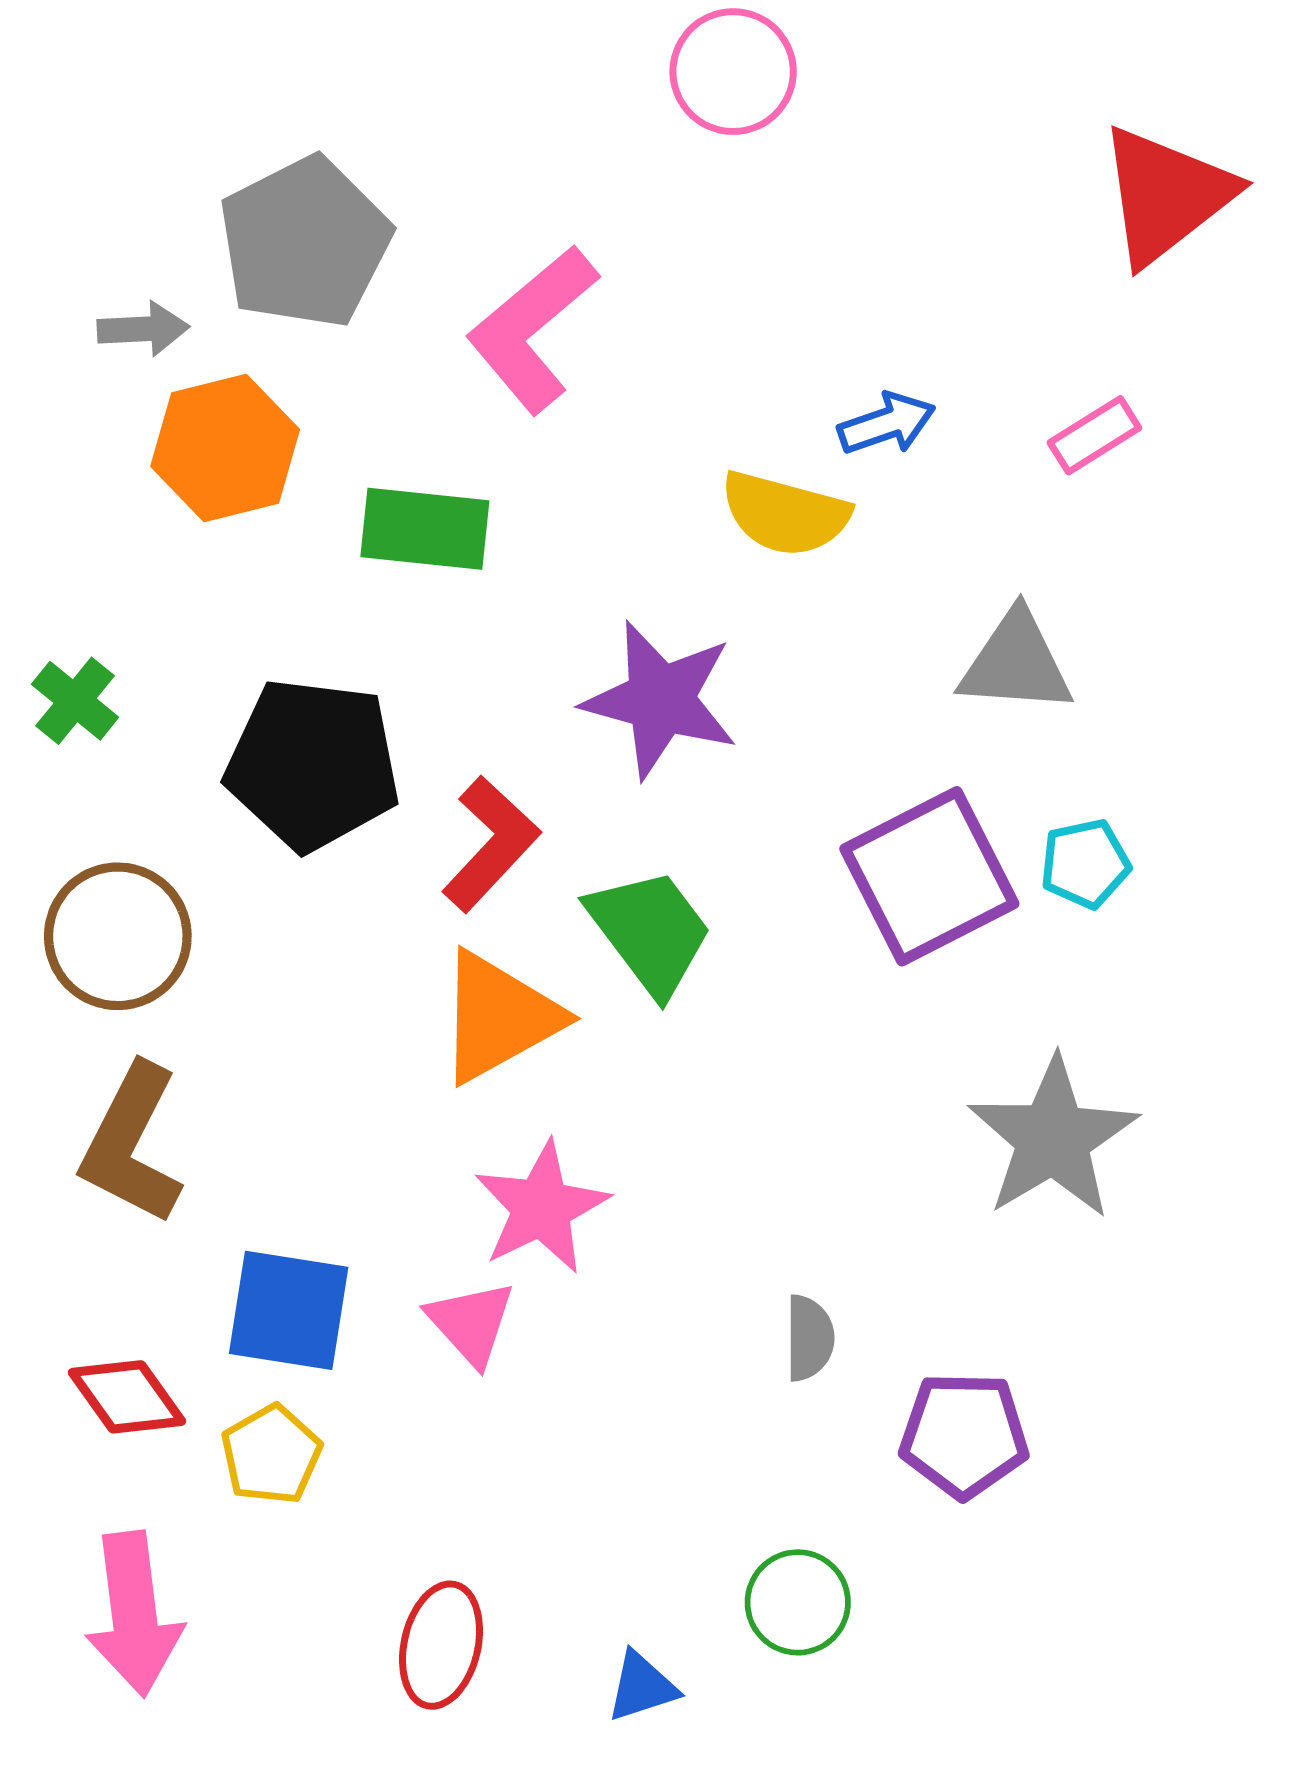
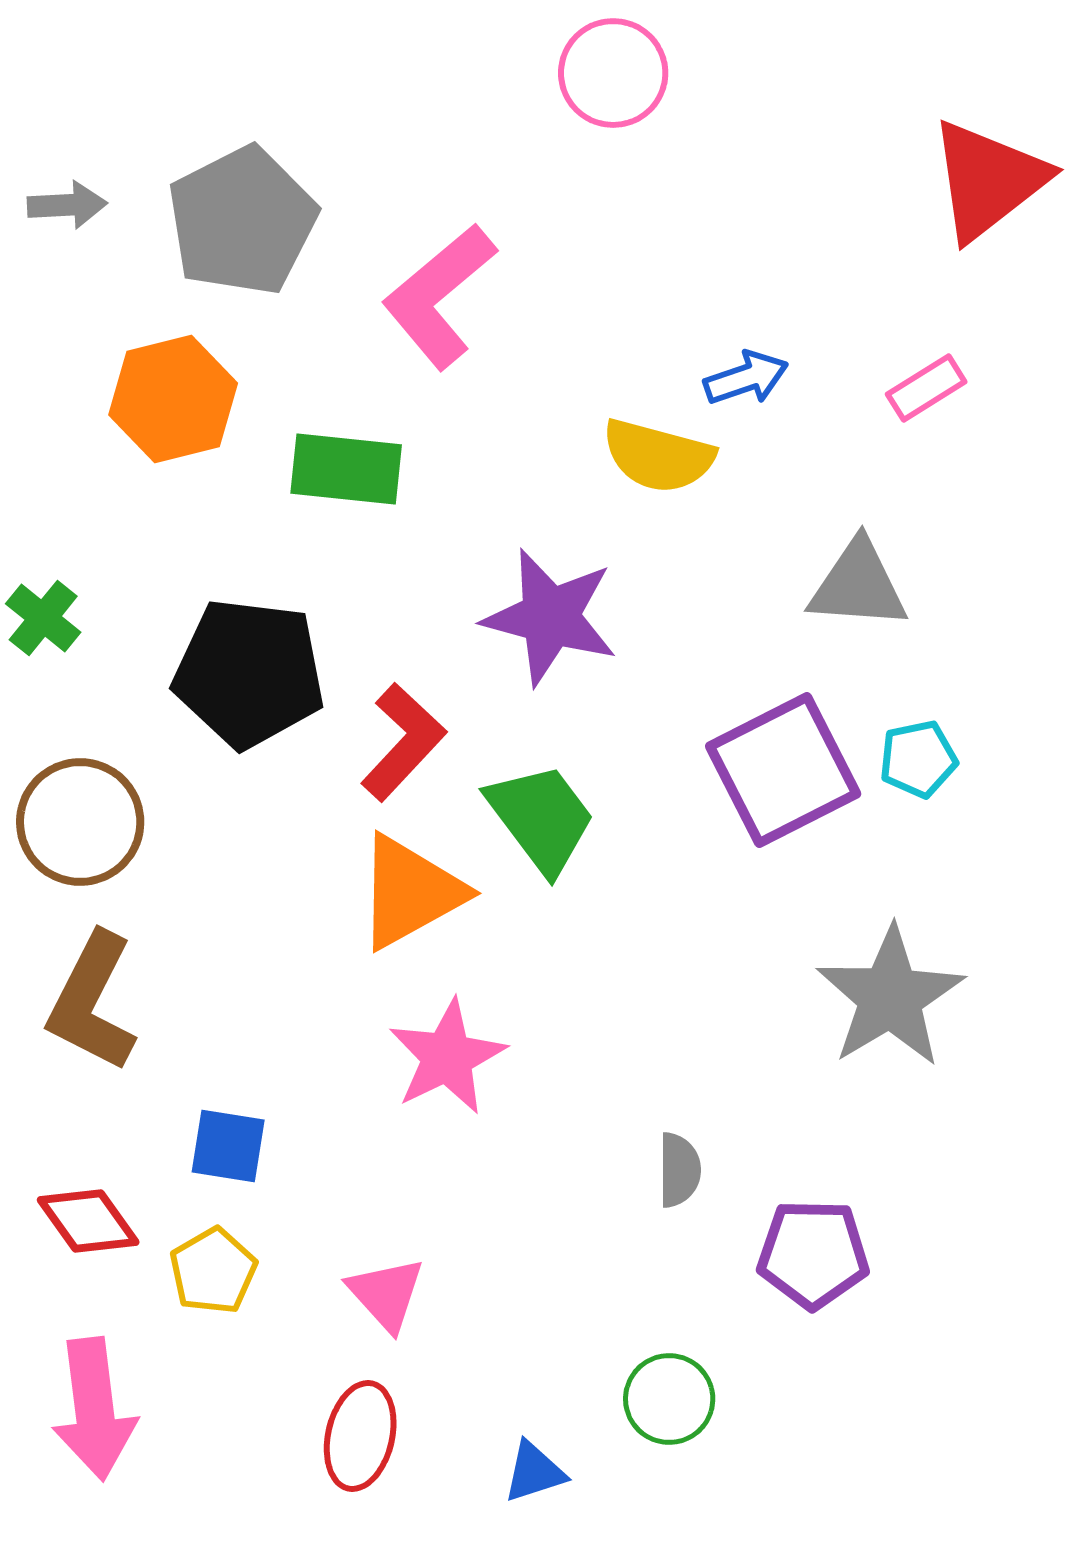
gray arrow: (143, 329) -> (67, 205), moved
blue square: (289, 1310) -> (228, 1146), size x0.7
pink triangle: (471, 1323) -> (386, 1294), moved

